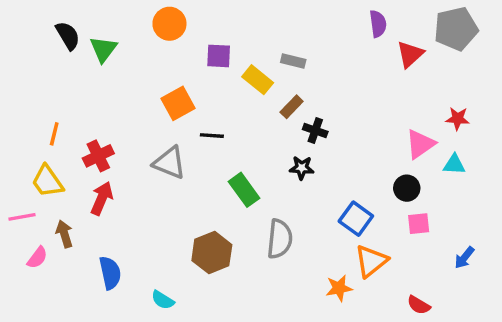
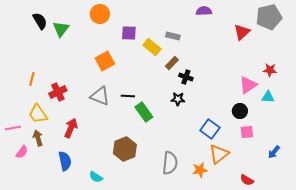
purple semicircle: (378, 24) -> (204, 11), moved, turned -84
black line: (212, 136) -> (128, 96), moved
yellow trapezoid: (47, 181) -> (38, 114), moved
red arrow: (102, 198) -> (71, 128), moved
gray semicircle: (280, 239) -> (170, 163), moved

